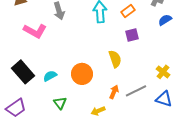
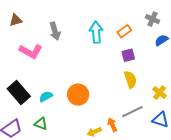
yellow semicircle: (115, 59) -> (130, 79), moved
orange arrow: (114, 92) -> (112, 125), moved, turned -48
green triangle: (60, 103) -> (41, 124), moved, turned -32

